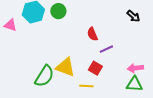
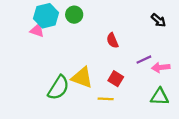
pink triangle: (10, 25) -> (37, 30), moved
purple line: (106, 49) -> (144, 60), moved
pink arrow: (135, 68) -> (161, 67), moved

